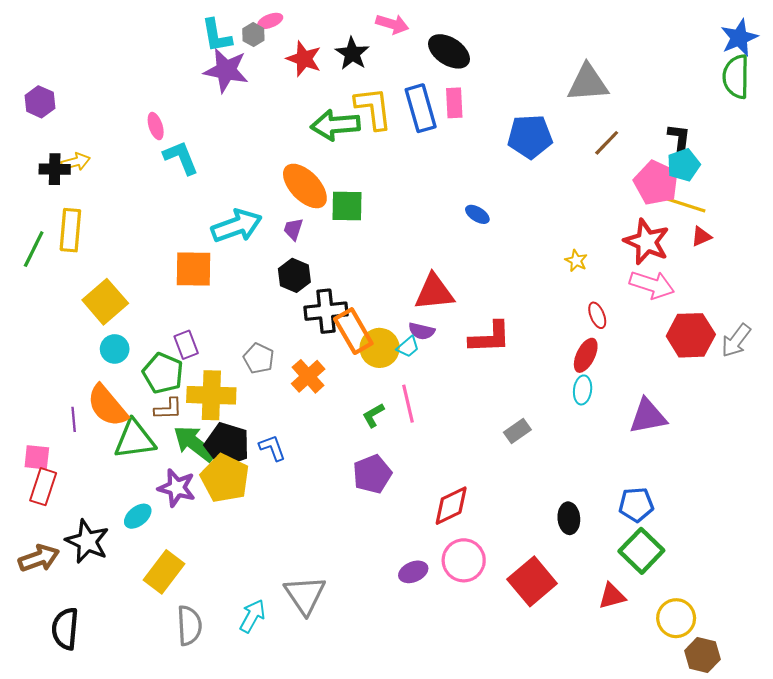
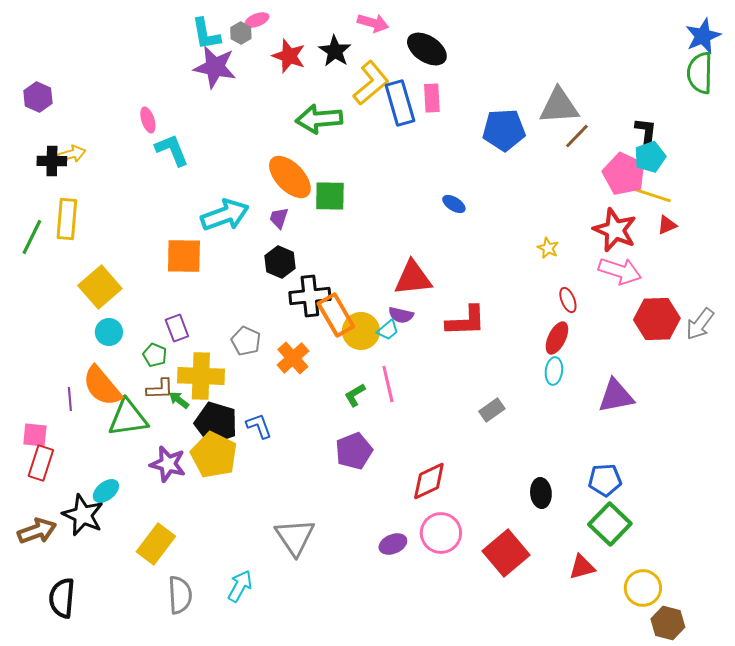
gray triangle: (588, 83) -> (559, 106), moved
yellow L-shape: (373, 108) -> (371, 83), moved, turned 57
green pentagon: (163, 373) -> (155, 355), size x0.6
green arrow: (195, 444) -> (179, 400), moved, size x0.5
cyan ellipse: (138, 516) -> (106, 491), moved
gray triangle: (305, 595) -> (295, 537), moved

